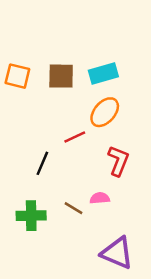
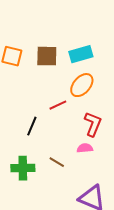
pink semicircle: (100, 198) -> (85, 148), moved

